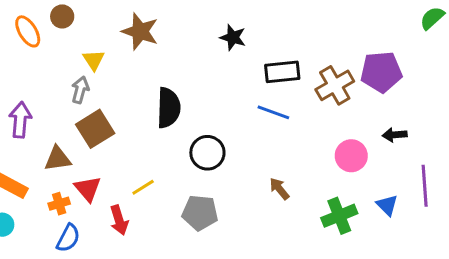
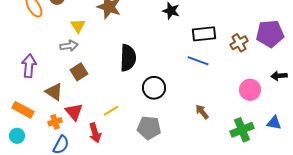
brown cross: (335, 85) -> (239, 43), size x0.7
gray arrow: (80, 90) -> (69, 46), turned 66
brown square: (95, 129) -> (79, 72), size x0.7
brown triangle: (58, 159) -> (54, 92), turned 42
blue triangle: (387, 205) -> (274, 123), turned -35

